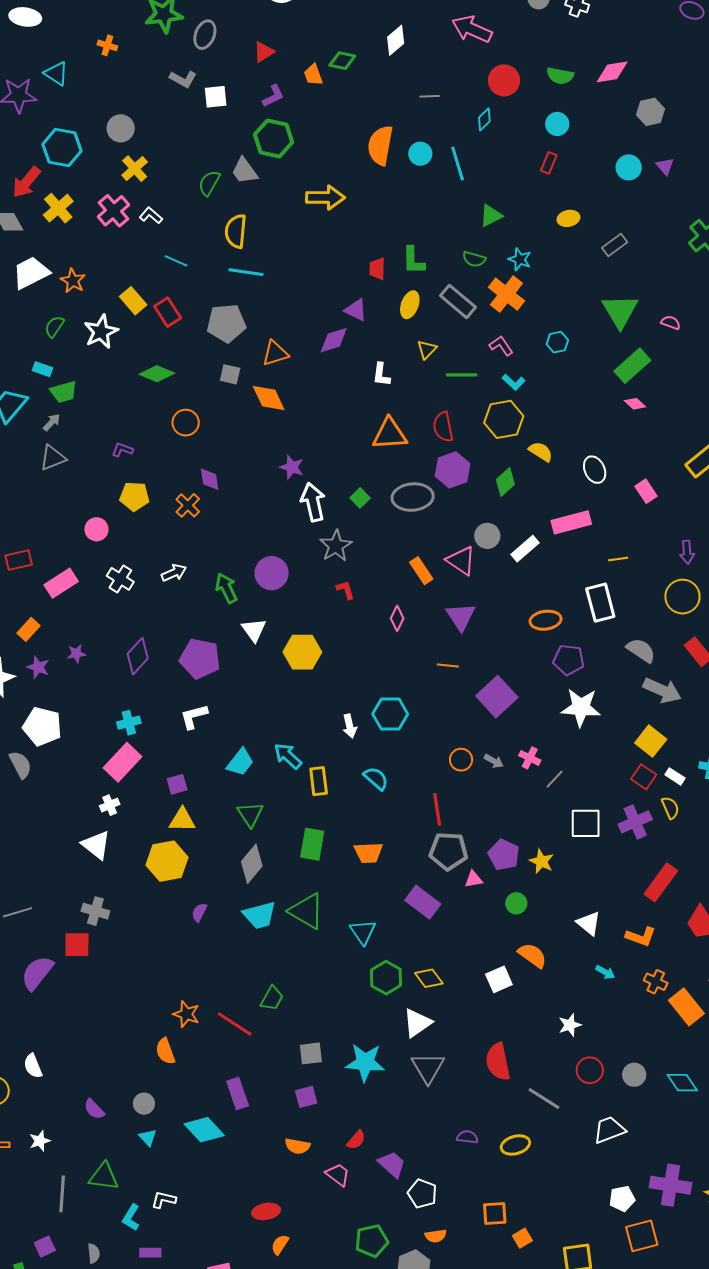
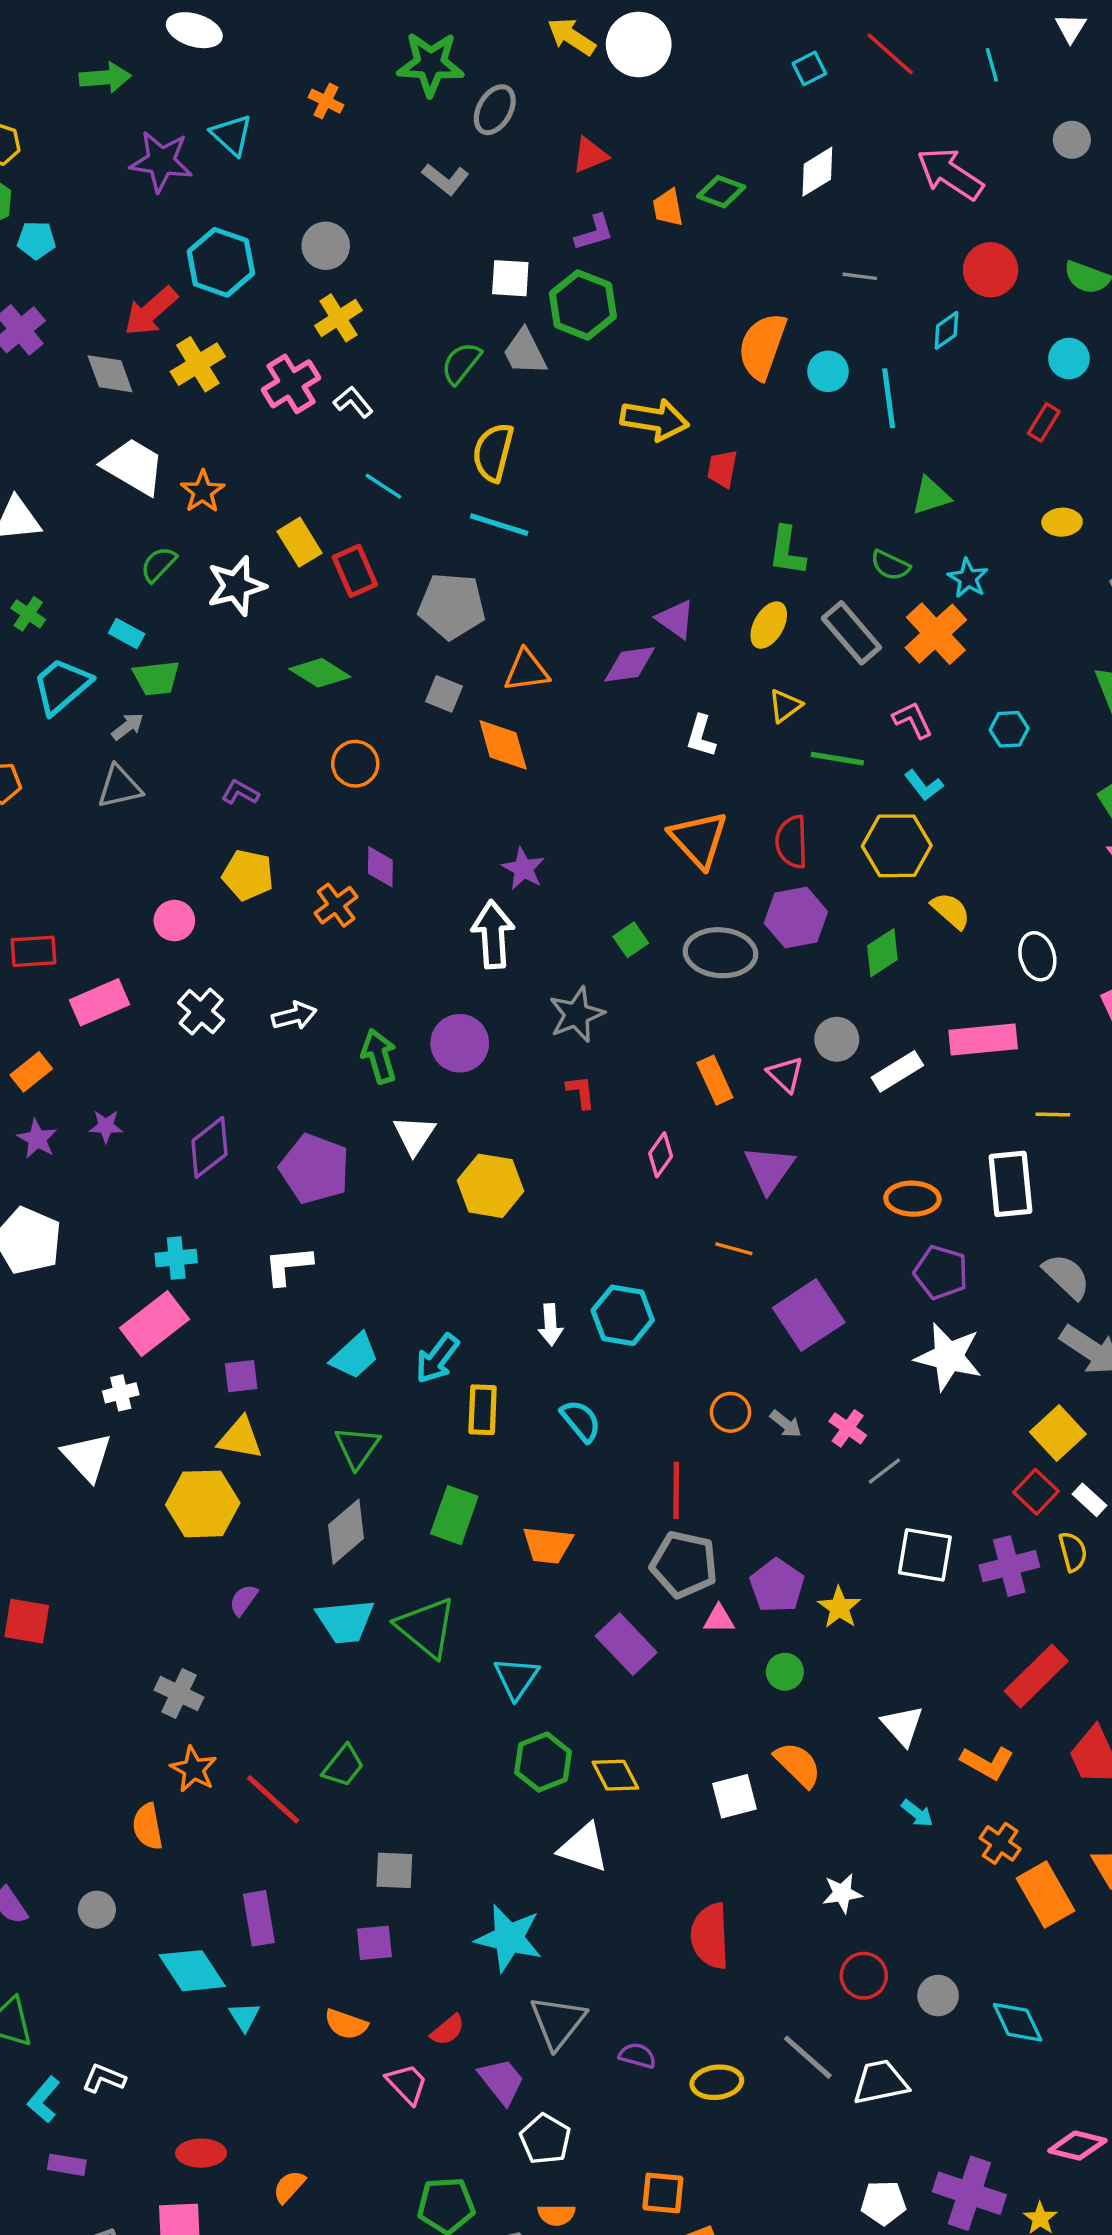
white square: (216, 97) -> (510, 278), moved
red trapezoid: (377, 269) -> (722, 469), moved
white trapezoid: (31, 273) -> (133, 466), turned 48
orange triangle: (390, 434) -> (699, 839), turned 42
white arrow: (313, 502) -> (493, 934), moved
pink triangle: (461, 561) -> (785, 1074), size x0.7
cyan arrow: (288, 756) -> (437, 1359), turned -104
gray cross: (95, 911) -> (179, 1694), moved
white triangle: (417, 1023) -> (584, 1848), turned 44
cyan star: (365, 1062) -> (509, 1938), moved
gray triangle: (428, 1068) -> (558, 2022), moved
gray line: (544, 1098) -> (808, 2057), moved
cyan triangle: (148, 1137) -> (244, 2017), moved
red ellipse: (266, 1211) -> (201, 2153), moved

